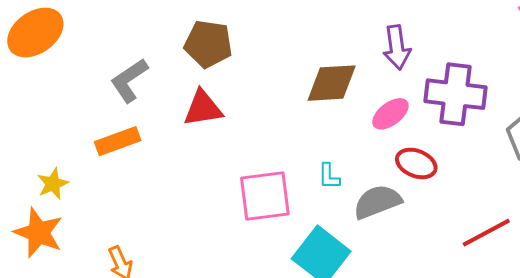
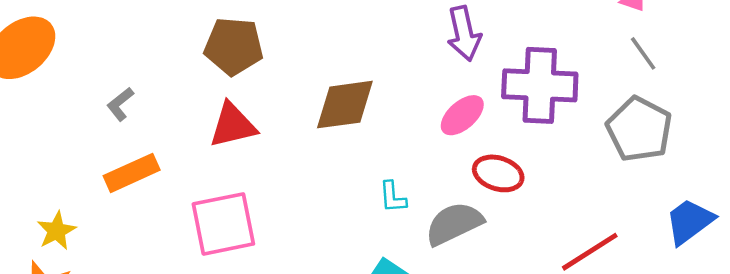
gray L-shape: (129, 80) -> (120, 104), moved, size x0.6
brown diamond: (332, 83) -> (345, 105), moved
pink square: (265, 196) -> (223, 224), moved

